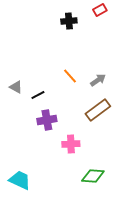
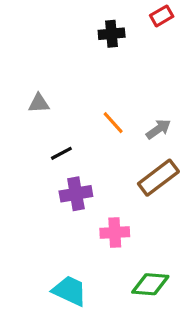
gray triangle: (16, 87) -> (39, 103), moved, turned -32
cyan trapezoid: (20, 180) -> (69, 291), moved

